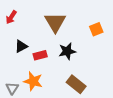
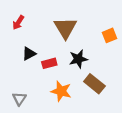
orange star: (33, 81) -> (61, 91), moved
brown rectangle: (76, 84) -> (94, 84), moved

